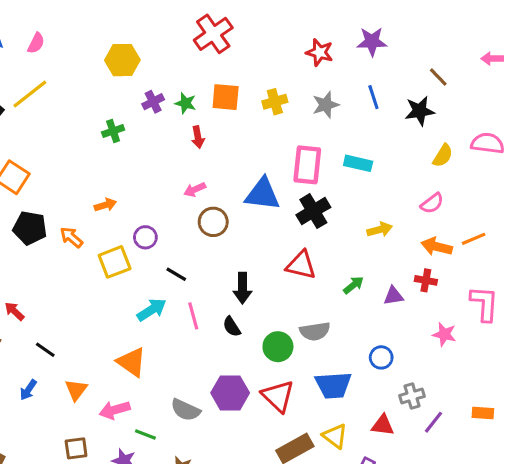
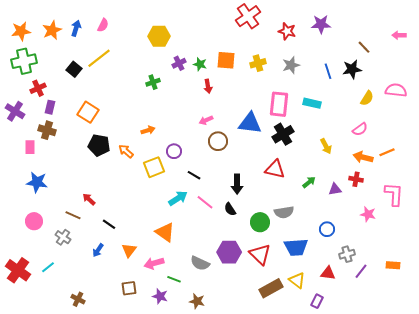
red cross: (213, 34) -> (248, 16), moved
blue line: (373, 97) -> (328, 71), moved
yellow arrow: (380, 230) -> (326, 146), turned 77
pink line: (193, 316) -> (205, 202), turned -36

